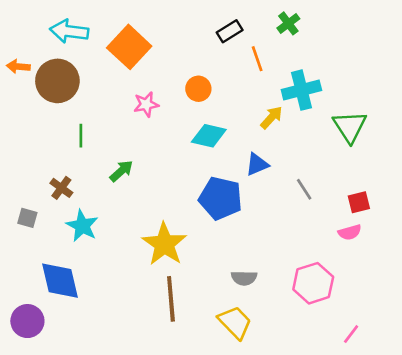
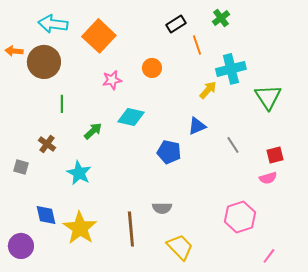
cyan diamond: (209, 136) -> (131, 117), moved
blue pentagon: (221, 198) -> (169, 152), size x0.7
cyan star: (82, 226) -> (79, 173), moved
yellow star: (164, 244) -> (80, 228), moved
gray semicircle: (244, 278) -> (162, 208), moved
blue diamond: (60, 281) -> (46, 215), size x0.7

